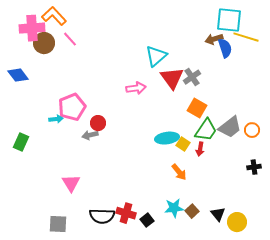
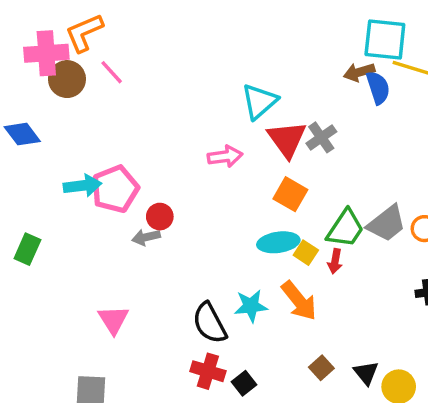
orange L-shape: (54, 16) -> (84, 33), turned -70
orange square: (197, 108) -> (290, 194), moved
cyan arrow: (56, 119) -> (82, 186), moved, size x1.5
orange arrow: (179, 172) -> (299, 301), size x1.4
cyan star: (174, 208) -> (251, 306), moved
black semicircle: (102, 216) -> (210, 323), moved, turned 60

